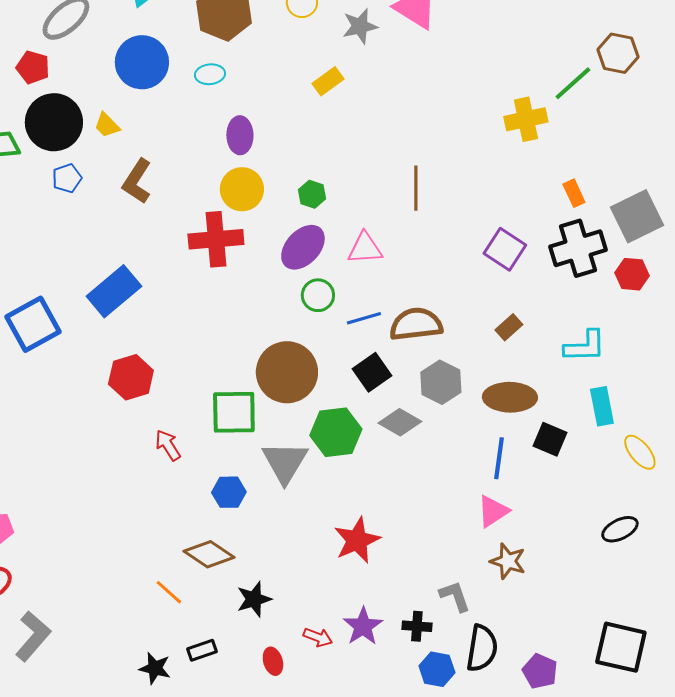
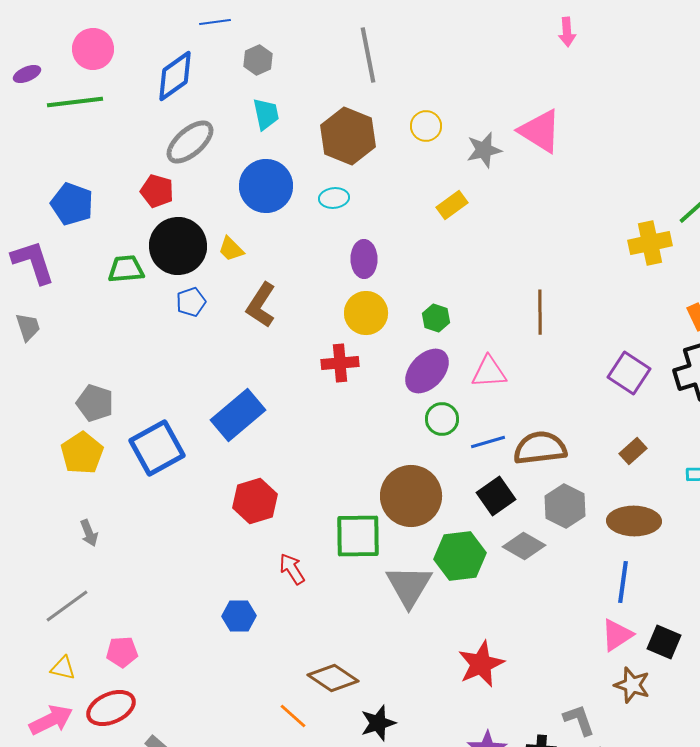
red cross: (216, 239) -> (340, 363), size x0.7
black square: (550, 439) -> (664, 642), moved
blue hexagon: (229, 492) -> (239, 616), moved

